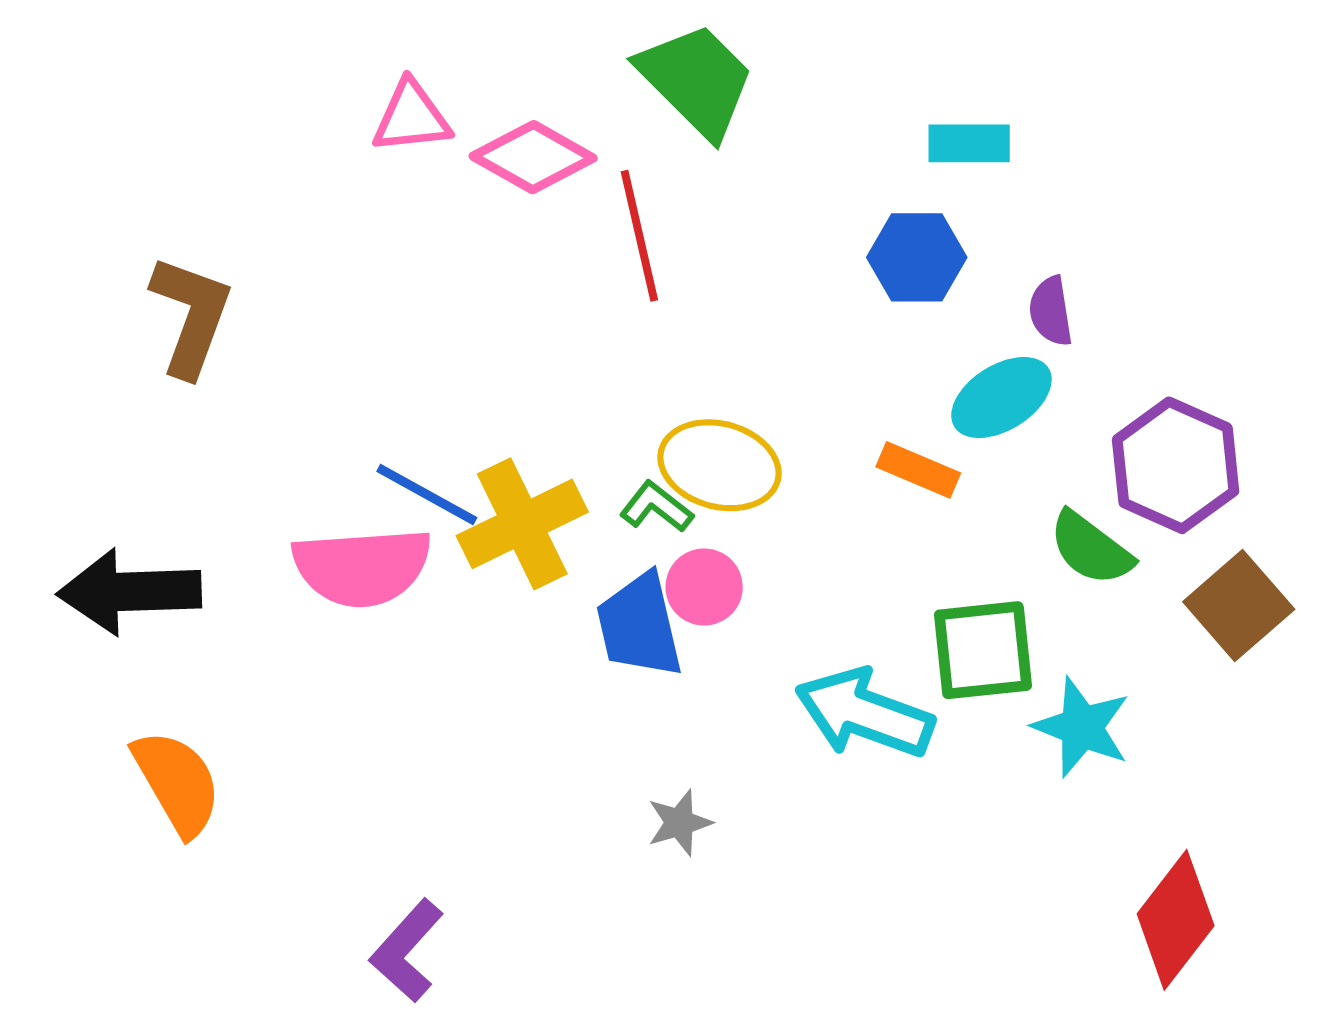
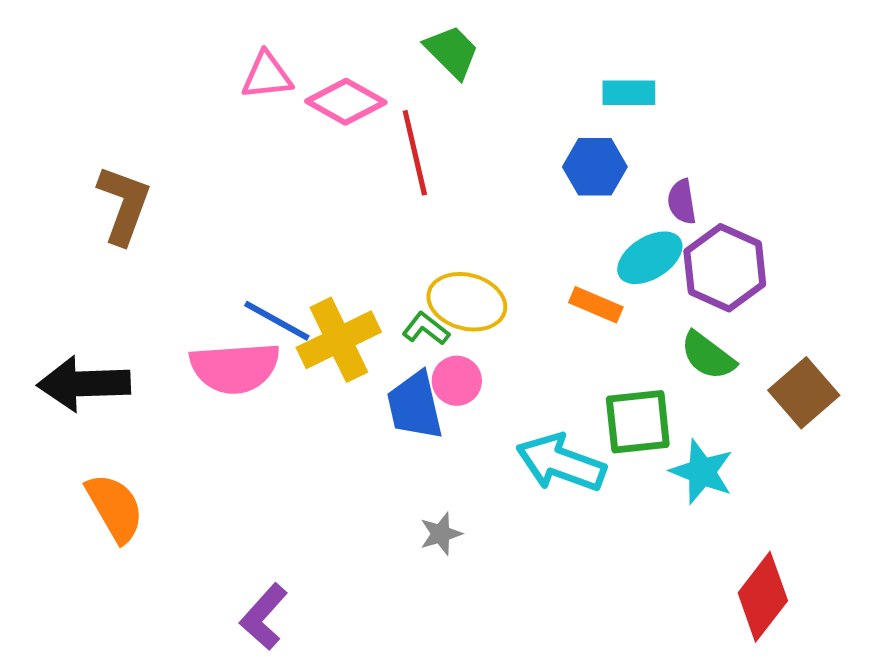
green trapezoid: (696, 80) -> (452, 52), size x0.7
purple hexagon: (1176, 465) -> (725, 268), moved

